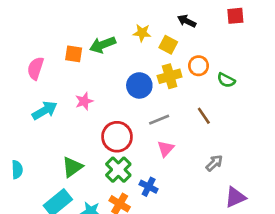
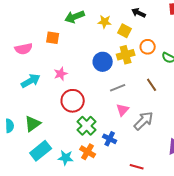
green arrow: (103, 45) -> (75, 17), moved
pink semicircle: (35, 68) -> (24, 49), turned -120
red circle: (117, 137) -> (73, 101), moved
gray arrow: (214, 163) -> (144, 121), moved, size x1.5
green triangle: (72, 167) -> (33, 124), moved

